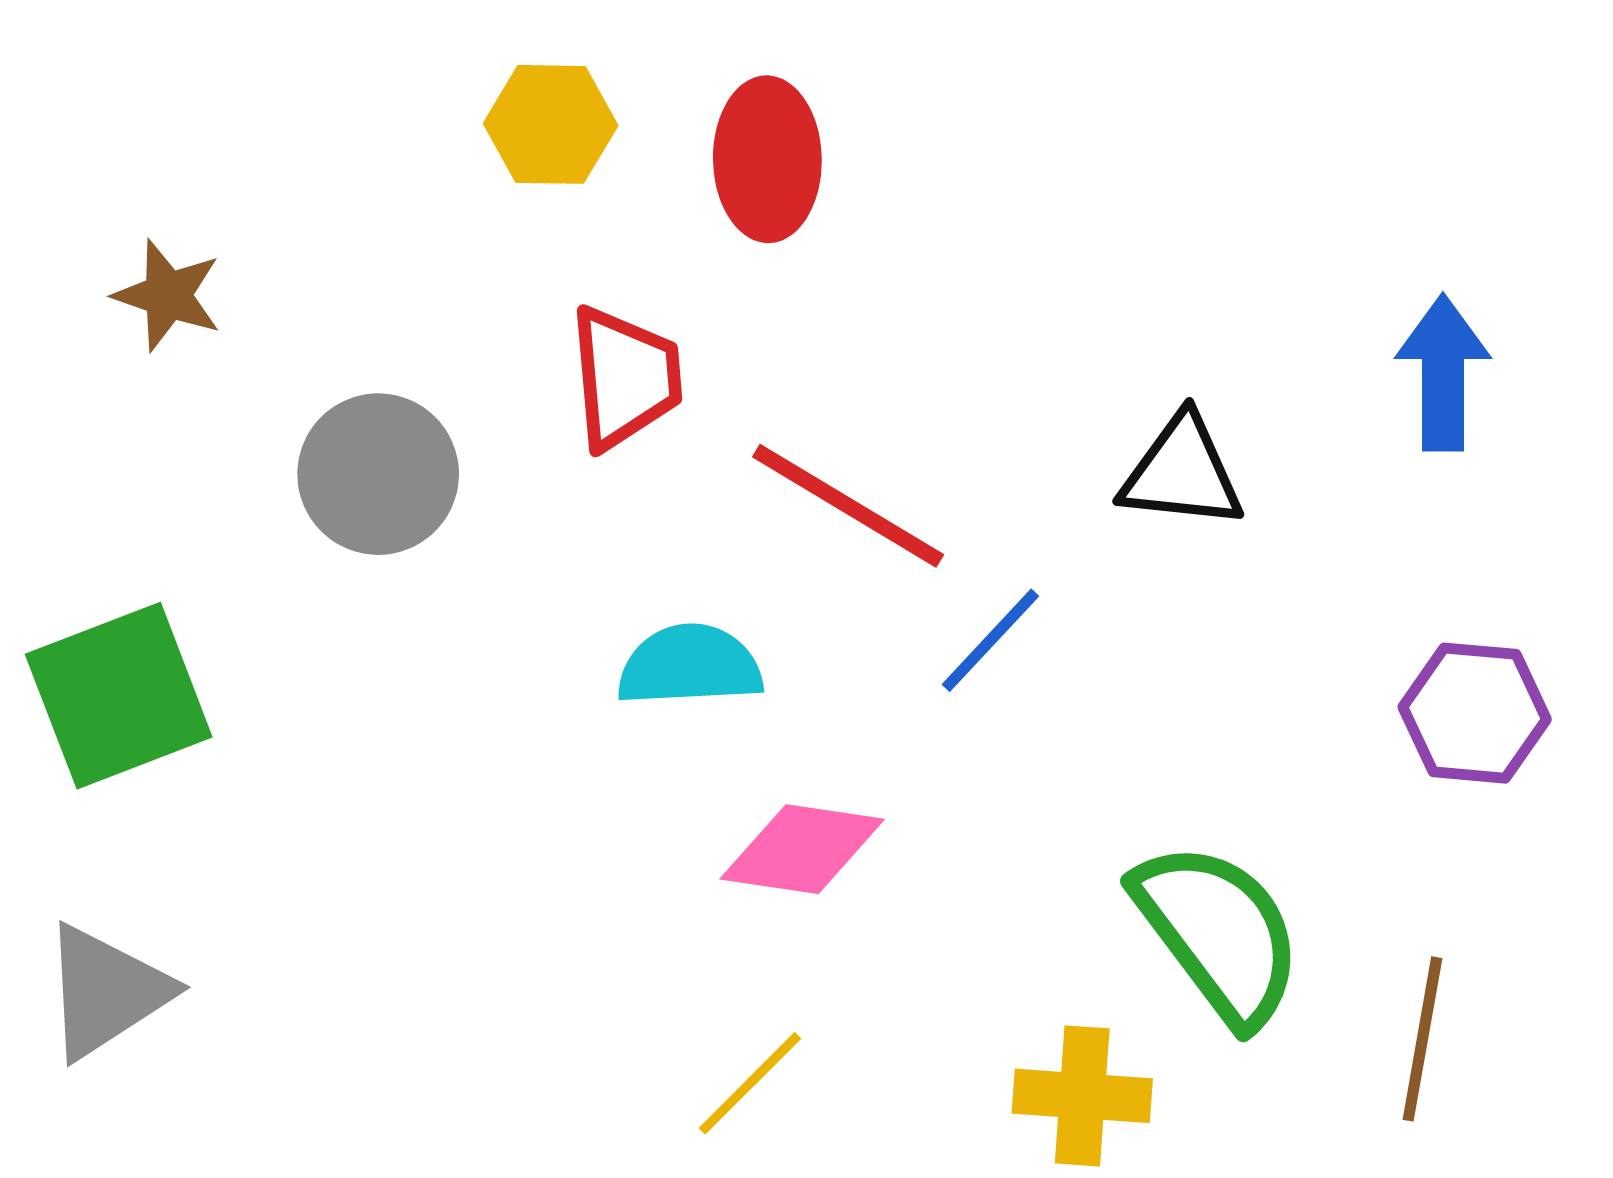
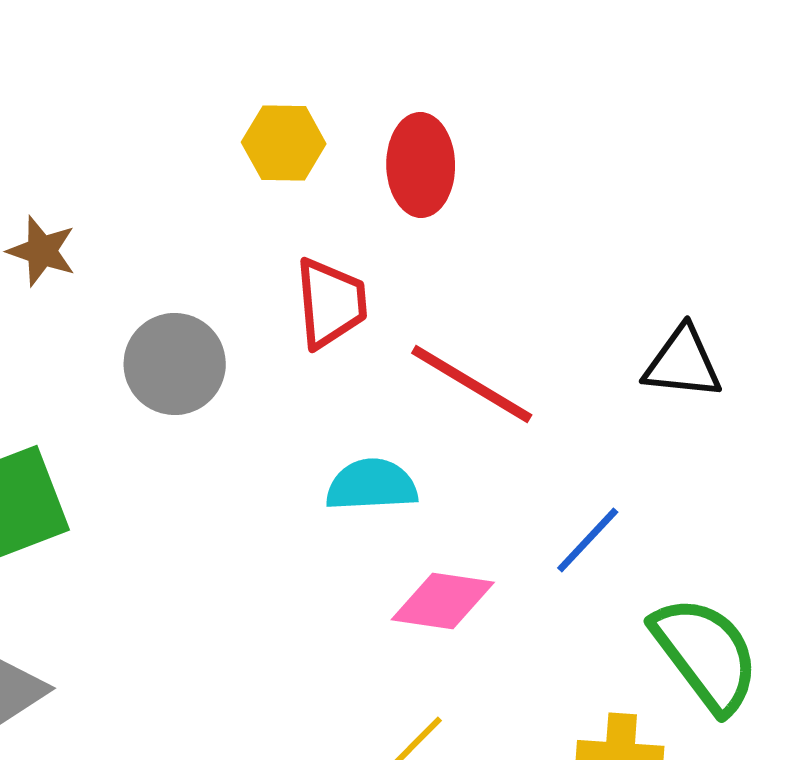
blue line: (990, 640) -> (588, 540), moved

